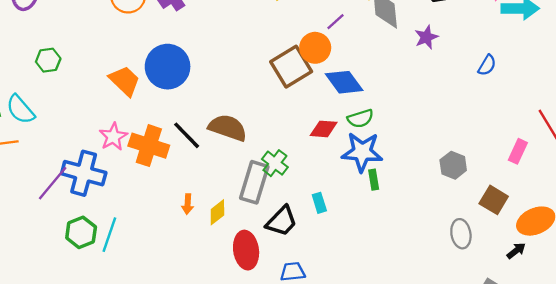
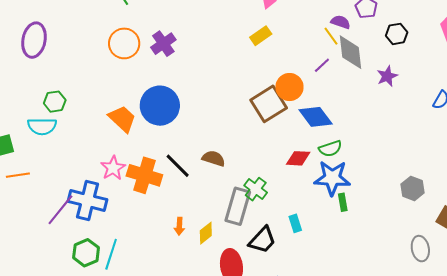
purple line: (335, 22) -> (322, 65), moved
cyan semicircle: (20, 109) -> (42, 126), moved, turned -48
brown semicircle: (228, 128) -> (214, 158), size x0.7

